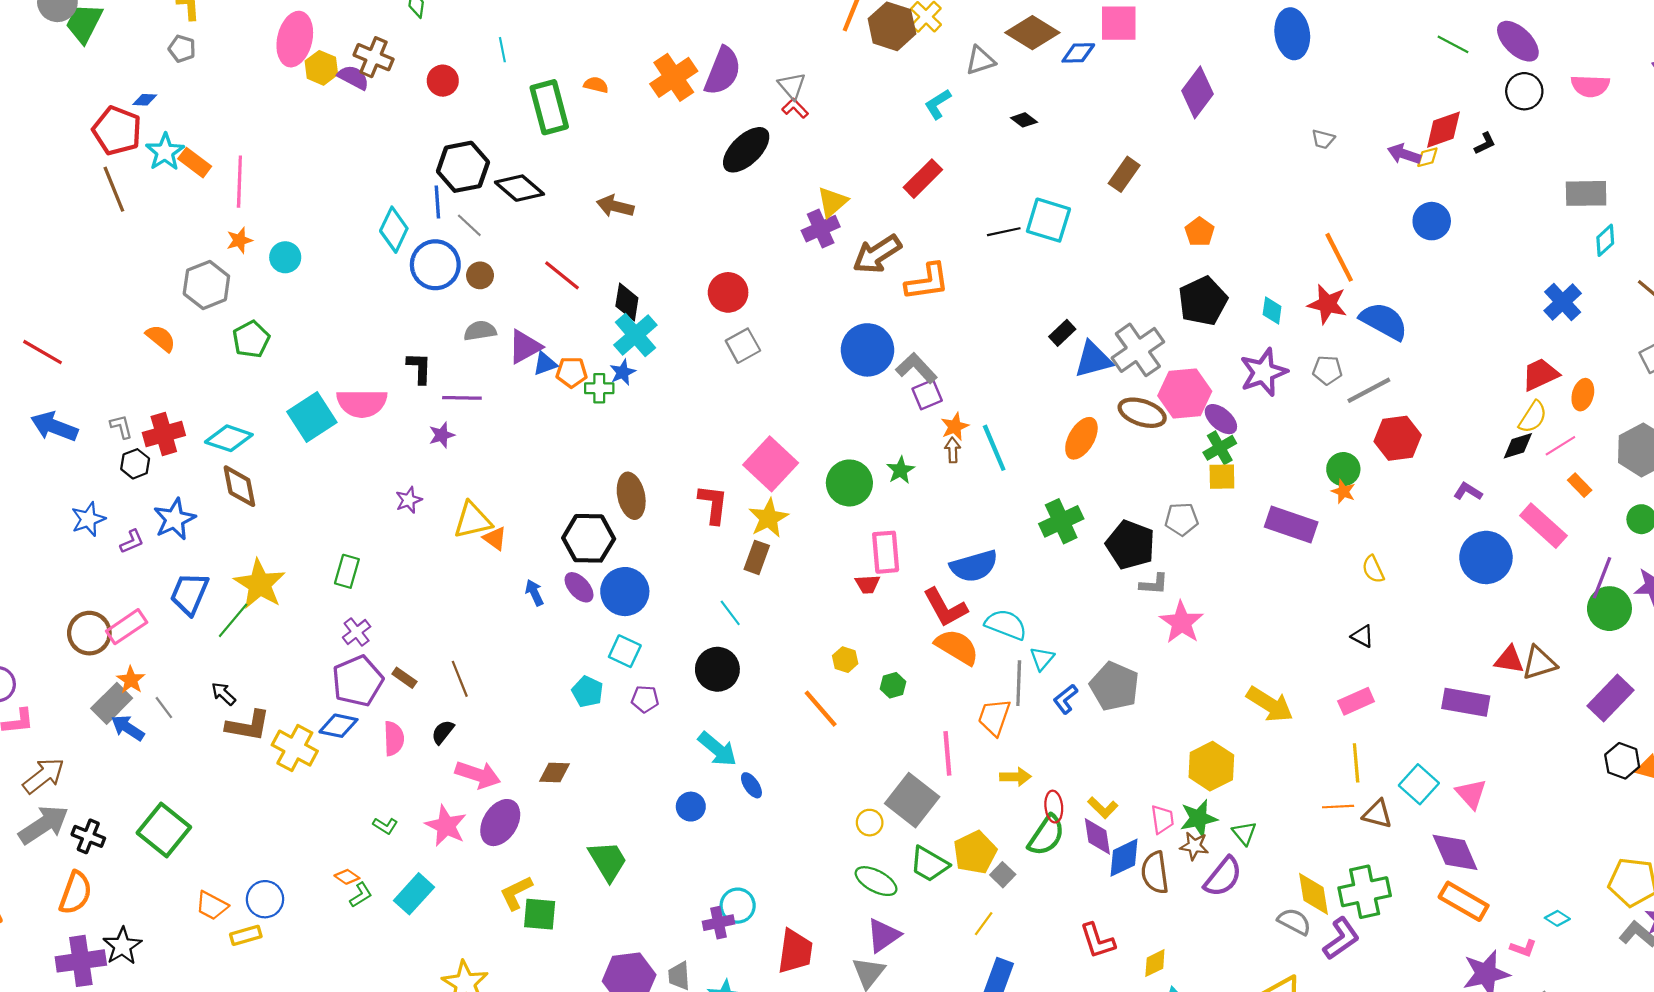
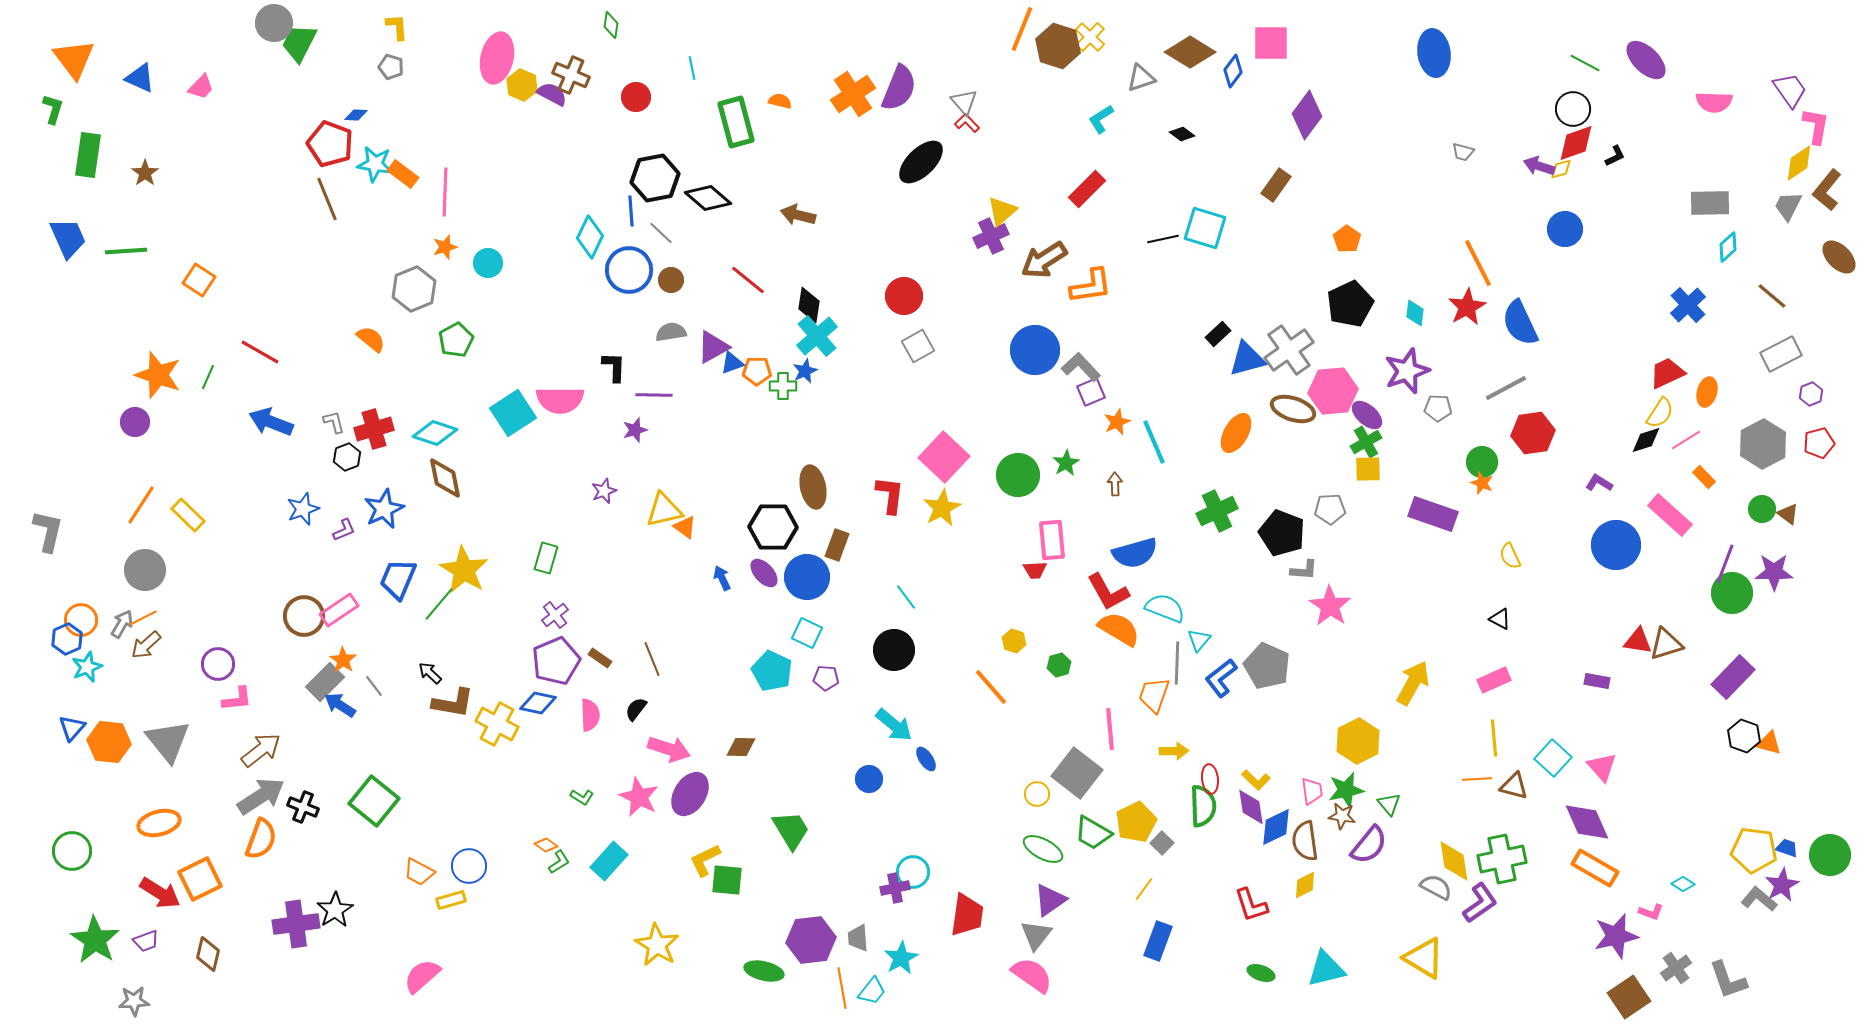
blue diamond: (1078, 53) -> (1233, 71), turned -52
black circle: (1524, 91) -> (1573, 109), moved
purple diamond: (1197, 92) -> (1307, 115), moved
cyan star: (165, 152) -> (375, 164), turned -30
red star: (1327, 304) -> (1467, 307), turned 30
blue semicircle: (1384, 321) -> (1520, 323), turned -144
gray pentagon: (1327, 370) -> (1438, 408), moved
brown arrow: (953, 450) -> (1115, 484), moved
brown rectangle: (757, 557) -> (837, 545), moved
cyan pentagon: (588, 692) -> (772, 671), size x1.4
blue L-shape: (1065, 699) -> (1221, 678), size x1.4
purple rectangle: (1466, 702) -> (1597, 681), size x0.6
yellow arrow: (1270, 704) -> (1413, 683), turned -93
green semicircle: (1046, 835) -> (1203, 806), turned -36
orange semicircle: (76, 893) -> (261, 839), moved
yellow diamond: (1155, 963) -> (1305, 885), moved

